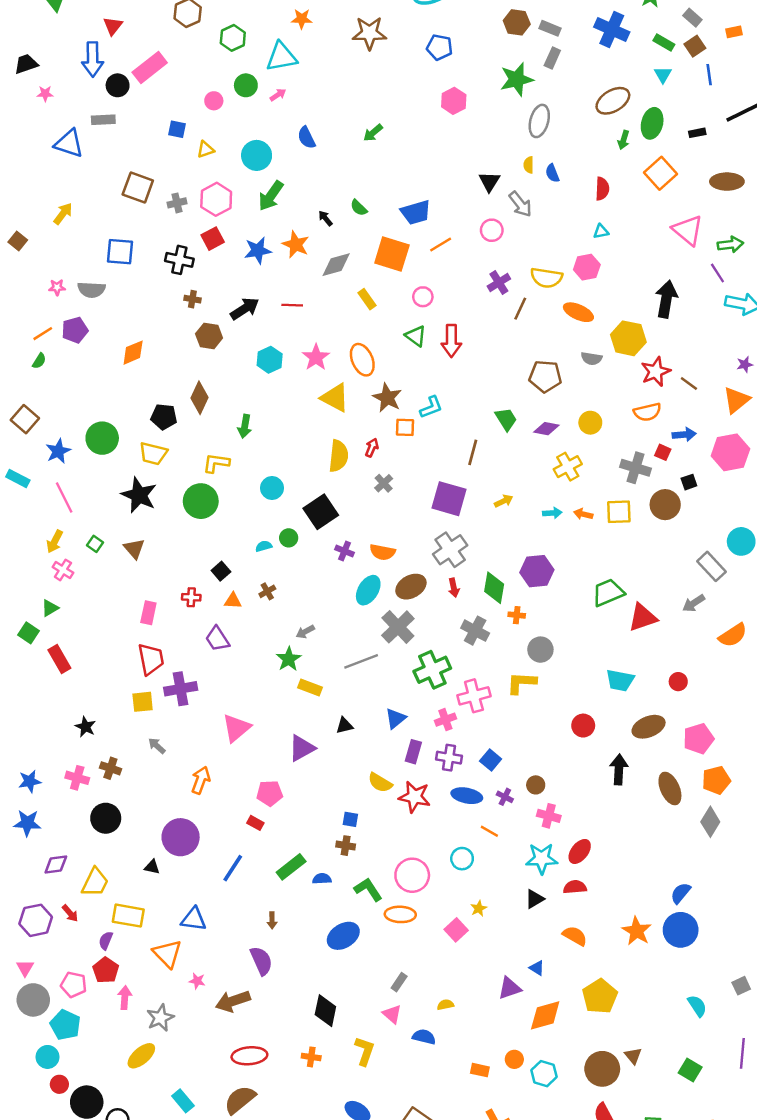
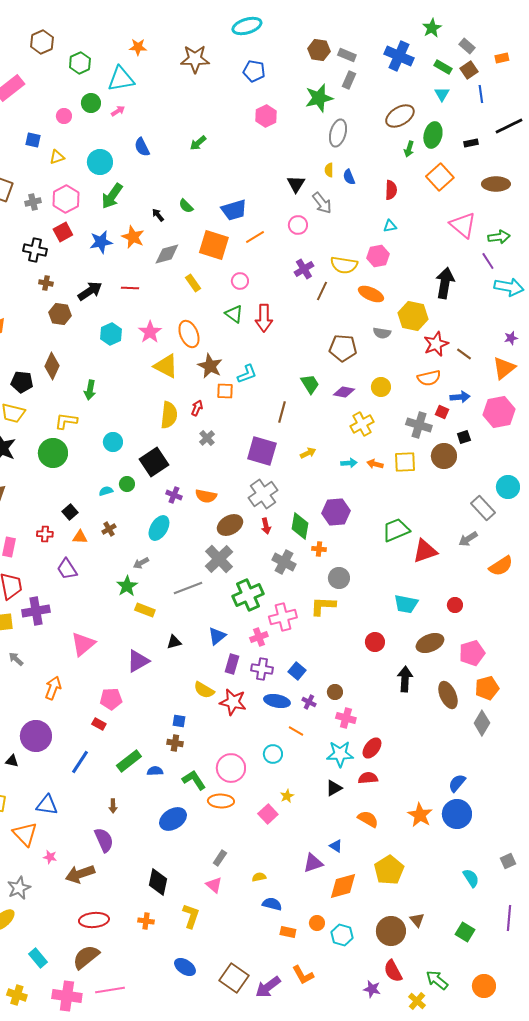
cyan ellipse: (368, 590) -> (159, 528), moved
blue semicircle: (424, 1037) -> (272, 904), moved

